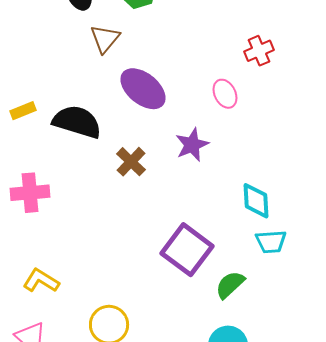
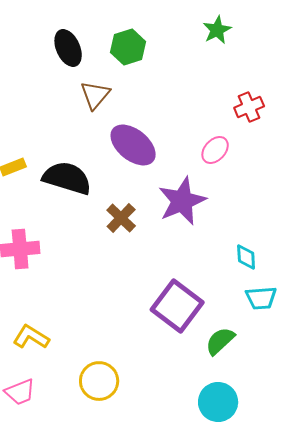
pink ellipse: (225, 94) -> (215, 150), turned 68
purple star: (192, 145) -> (182, 201), size x1.4
cyan diamond: (256, 201) -> (246, 257), size x0.7

